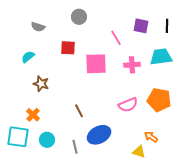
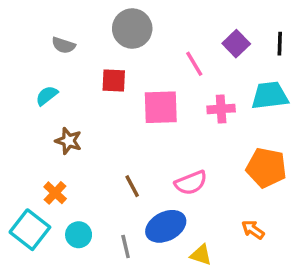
gray circle: (79, 17) -> (132, 29), size x1.5
purple square: (141, 26) -> (236, 44), turned 35
pink semicircle: (128, 105) -> (191, 183), moved
cyan square: (18, 137) -> (30, 230), turned 30
yellow triangle: (139, 152) -> (201, 255), moved

